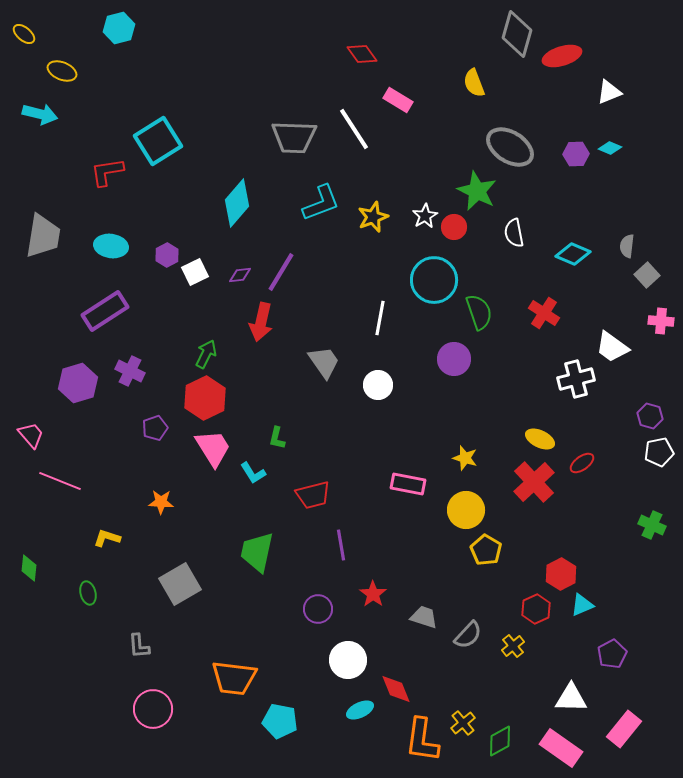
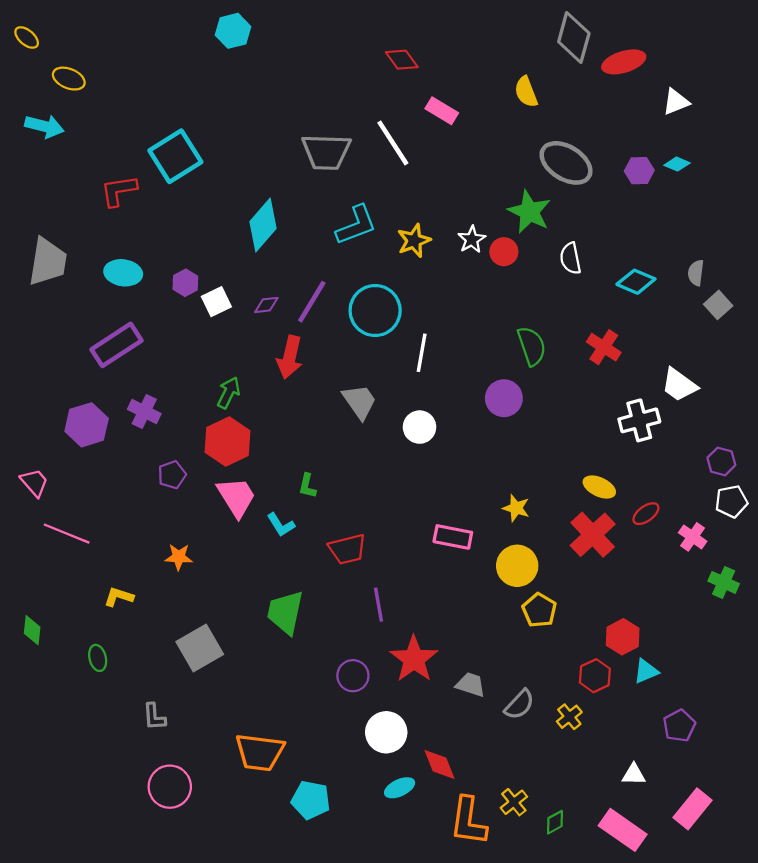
cyan hexagon: (119, 28) -> (233, 31), moved
cyan circle: (434, 280) -> (375, 311), moved
pink cross: (661, 321) -> (693, 537), moved, turned 30
red star: (373, 594) -> (414, 659), size x1.6
white triangle: (571, 698) -> (634, 774), size x0.7
green diamond: (500, 741) -> (555, 822), size x0.7

